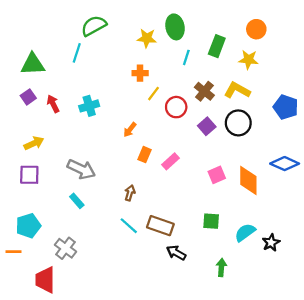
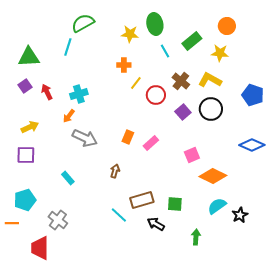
green rectangle: (217, 46) -> (192, 41), turned 30
cyan line: (186, 57) -> (165, 51), turned -48
orange arrow: (130, 130) -> (69, 116), moved
gray arrow: (81, 169) -> (85, 138), moved
orange diamond: (248, 180) -> (213, 176), moved, turned -64
green square: (211, 221) -> (175, 204), moved
cyan line: (129, 226) -> (119, 215), moved
brown rectangle: (160, 226) -> (142, 200), turned -35

